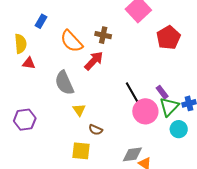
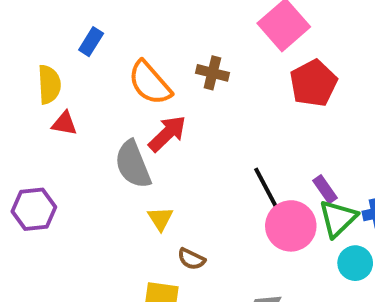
red pentagon: (168, 38) -> (313, 83), moved
red arrow: (94, 61) -> (167, 134), moved
purple hexagon: (25, 120) -> (34, 209), moved

